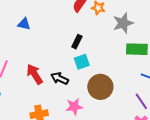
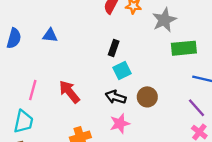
black arrow: (59, 78) -> (116, 97), moved
brown circle: (100, 87) -> (147, 97), size x0.7

